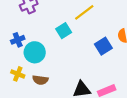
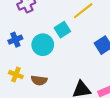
cyan circle: (35, 52) -> (43, 45), moved

